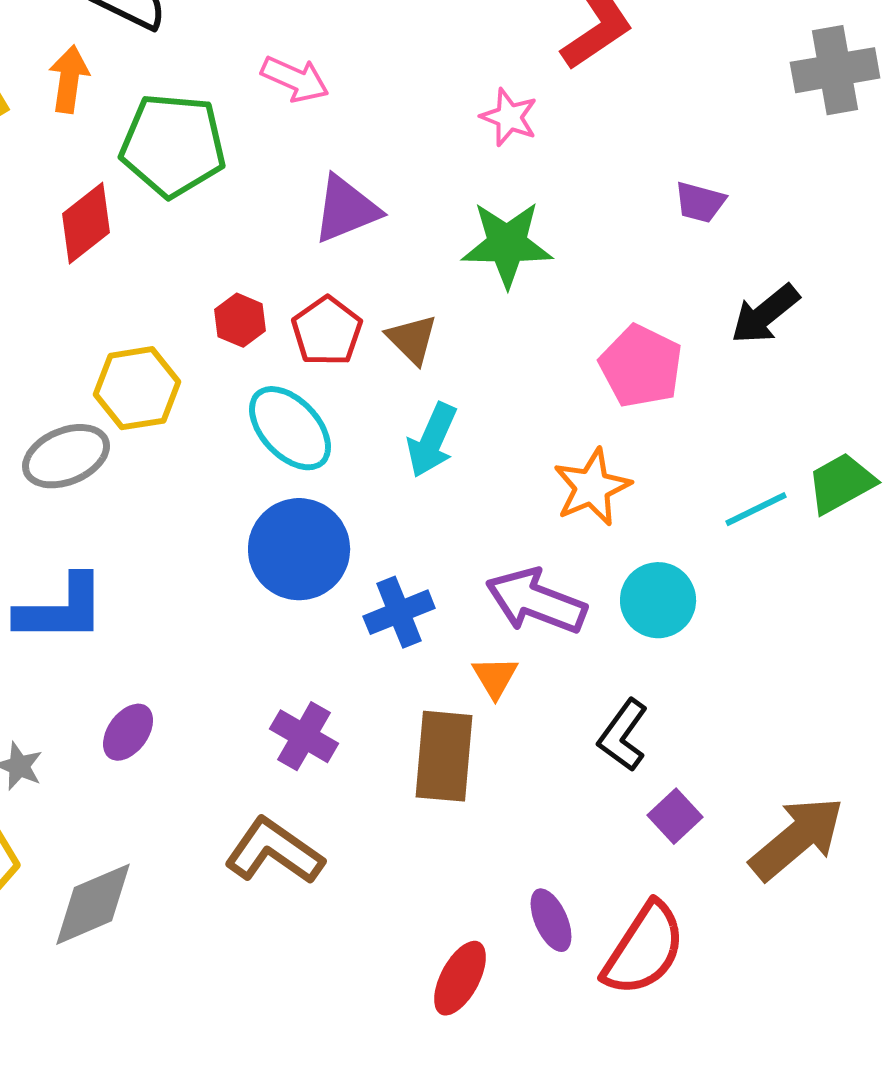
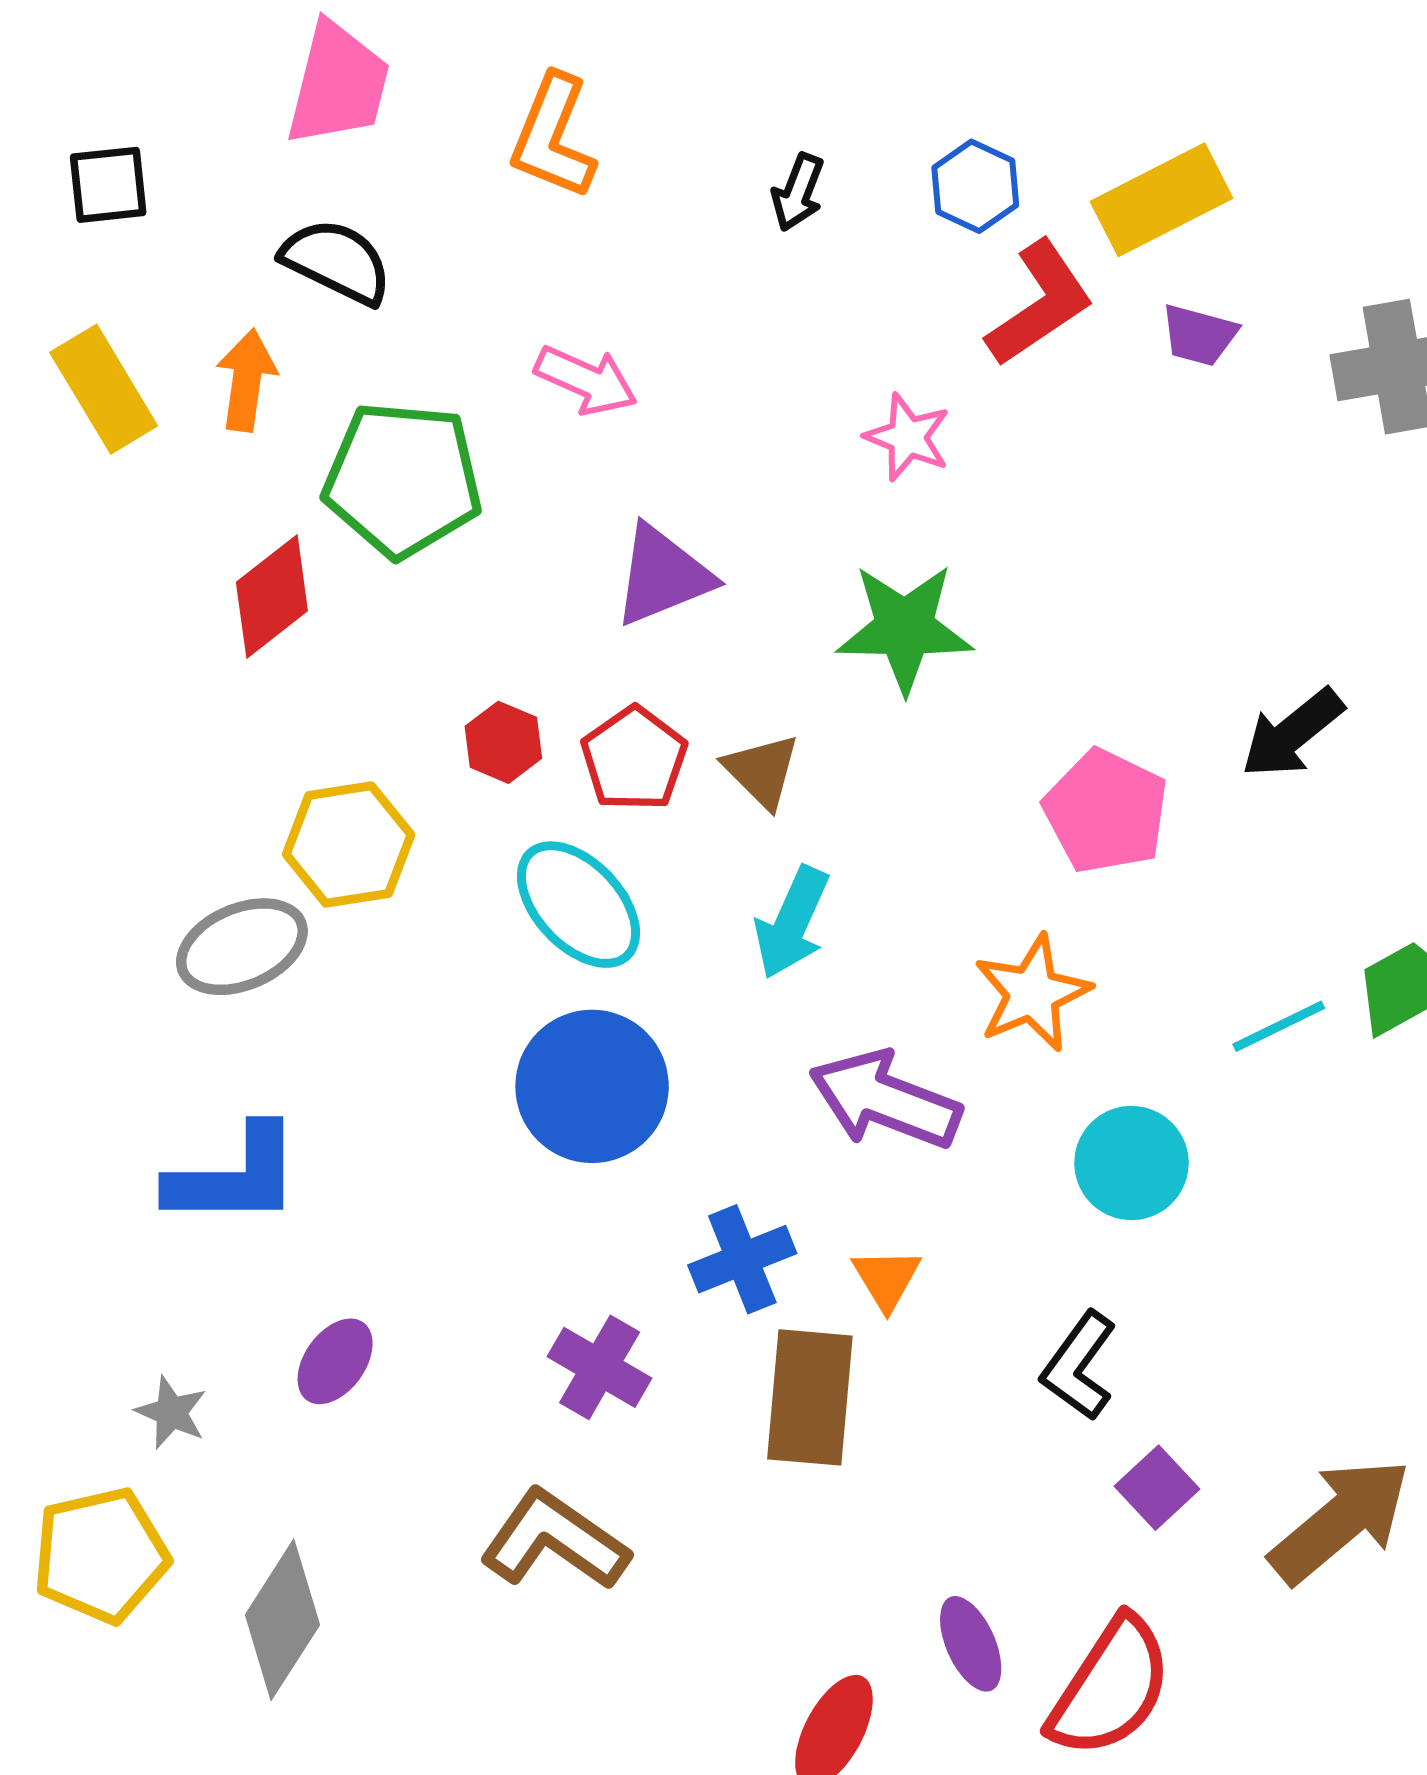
purple trapezoid: (700, 202) -> (1199, 335), moved
purple arrow: (536, 601) -> (885, 1100), moved
blue cross: (399, 612) -> (742, 1259), moved
gray diamond: (93, 904) -> (282, 1620), turned -34

